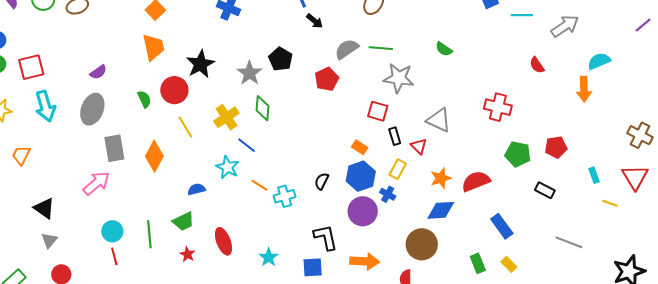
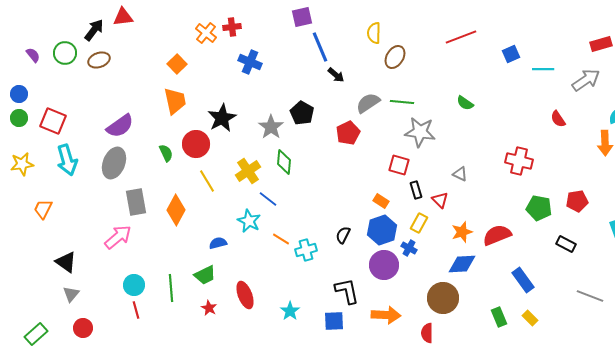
red square: (31, 67) -> (53, 121), turned 36
purple semicircle: (98, 72) -> (120, 126), size x1.6
gray triangle: (439, 120) -> (460, 174), size x0.6

